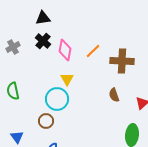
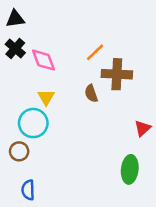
pink diamond: (65, 50) -> (44, 60), turned -30
orange line: (93, 51) -> (95, 52), moved
brown semicircle: (114, 95) -> (91, 93), moved

